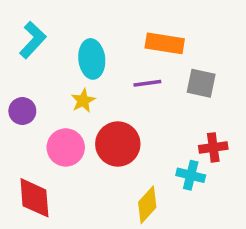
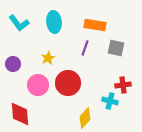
cyan L-shape: (33, 40) -> (19, 23), turned 100
cyan ellipse: (92, 59) -> (54, 22), moved
purple line: (147, 83) -> (85, 48), turned -63

